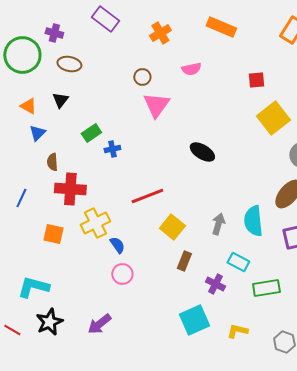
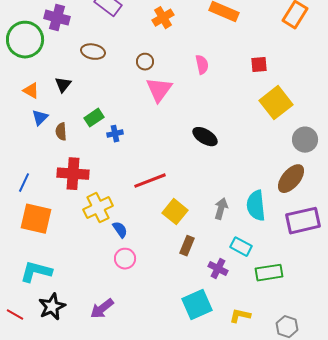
purple cross: (54, 33) -> (57, 18), size x1.4
brown ellipse: (69, 64) -> (93, 52), moved
pink semicircle: (191, 69) -> (202, 65), moved, turned -90
brown semicircle: (52, 162) -> (61, 132), moved
orange square: (53, 234) -> (36, 219), moved, size x1.5

